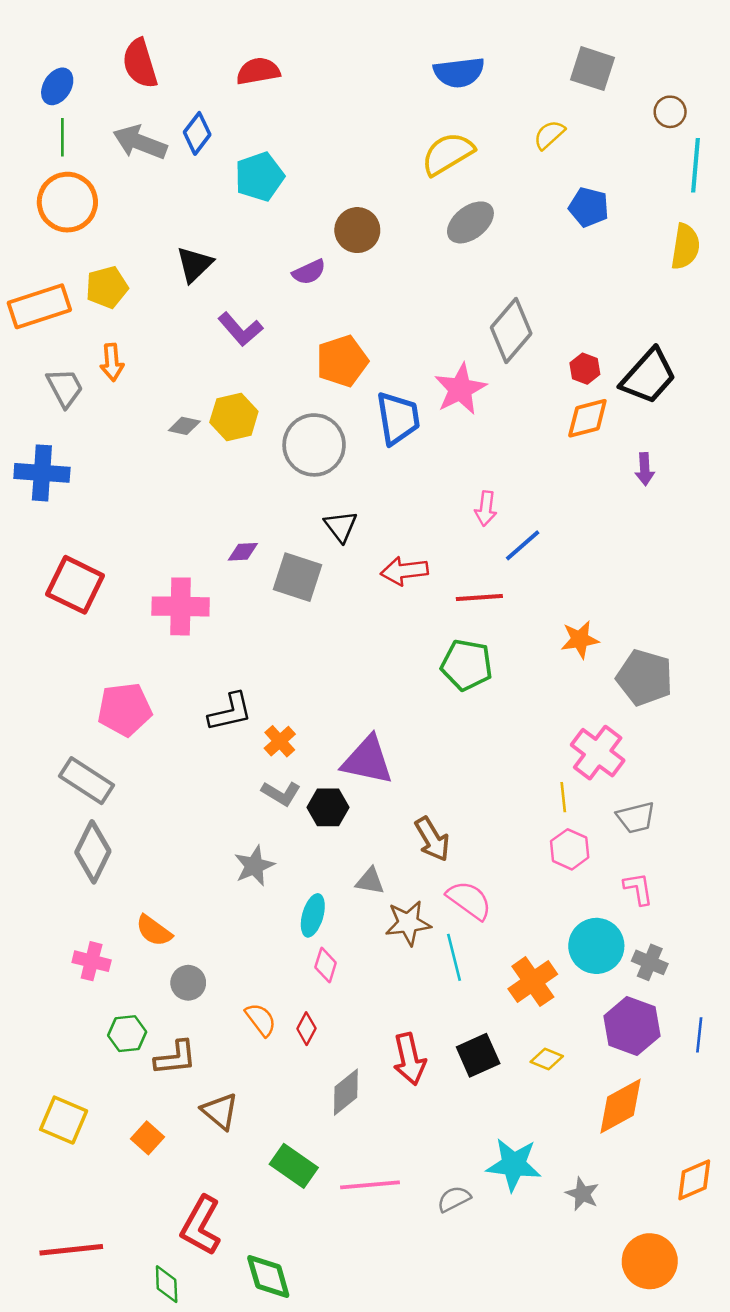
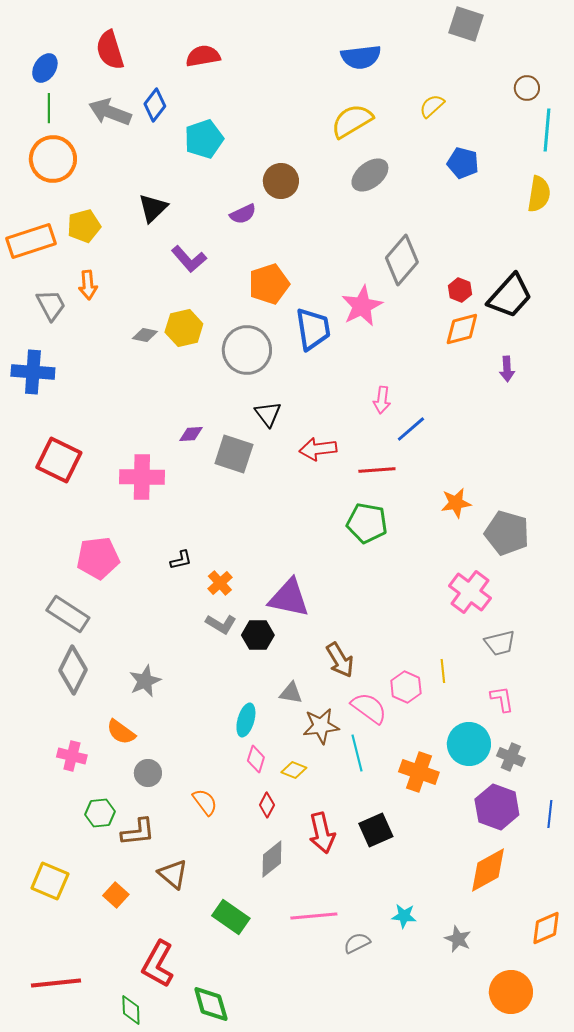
gray square: (593, 69) -> (466, 24), moved
black L-shape: (230, 712) -> (181, 560), size x0.6
yellow line: (563, 797) -> (443, 671), moved
pink hexagon: (570, 849) -> (406, 687), moved
gray star: (254, 866) -> (145, 681), moved
orange cross: (533, 982) -> (419, 772), turned -36
red diamond: (306, 1029) -> (267, 805), moved
yellow diamond: (547, 1059) -> (294, 770), moved
cyan star: (514, 1165) -> (404, 916), size x0.6
pink line: (370, 1185) -> (314, 916), moved

